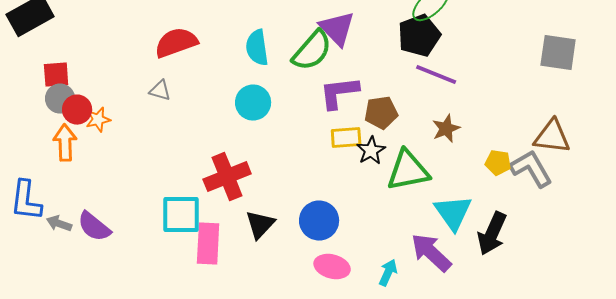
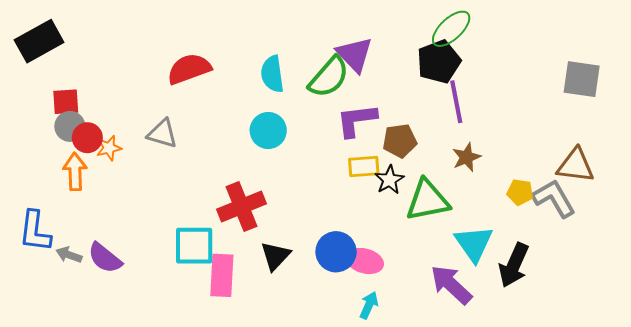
purple line: (436, 75) -> (456, 102), turned 57
gray triangle: (160, 91) -> (162, 134), moved, size x1.4
pink ellipse: (332, 267) -> (365, 261), moved
cyan arrow: (388, 273) -> (369, 305), moved

